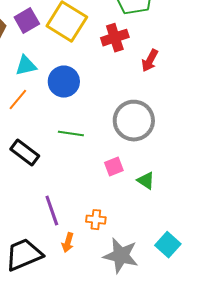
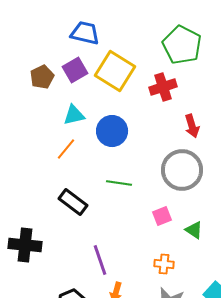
red arrow: (150, 61) -> (192, 126), moved, turned -45
orange cross: (96, 220) -> (164, 264), moved

